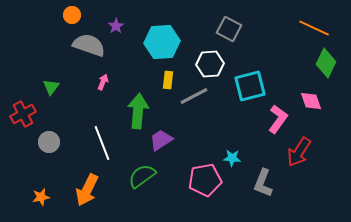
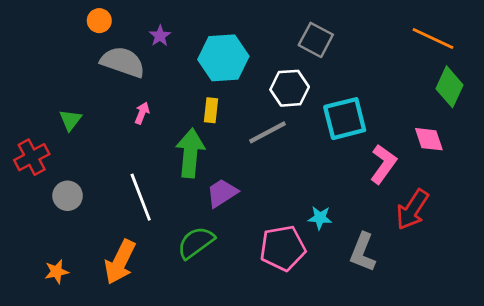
yellow rectangle: (168, 80) -> (211, 110), moved

